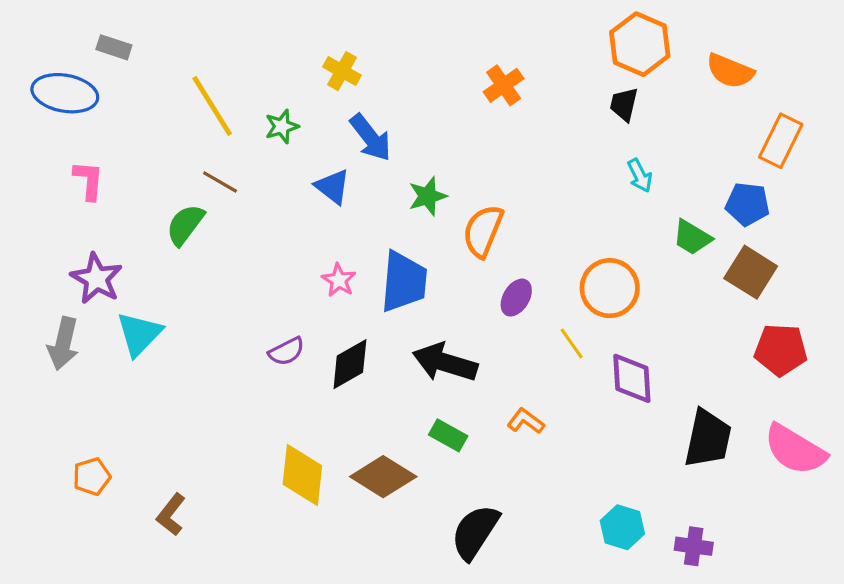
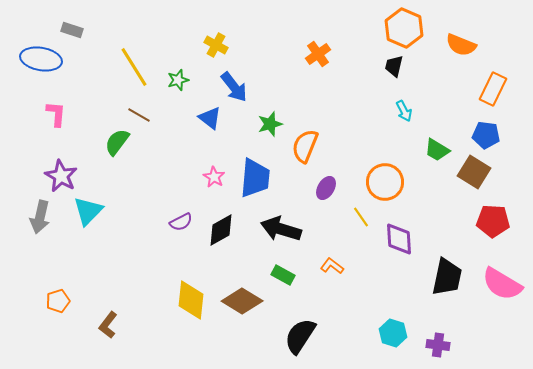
blue pentagon: (748, 204) -> (486, 135), moved

